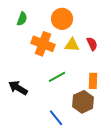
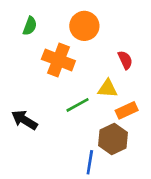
yellow triangle: (72, 45) -> (108, 89), moved
orange rectangle: (93, 81) -> (127, 110), turned 63
blue line: (56, 118) -> (90, 162), moved, turned 48

